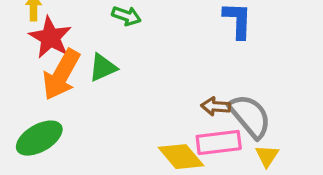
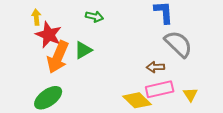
gray semicircle: (250, 116) -> (178, 44), moved

